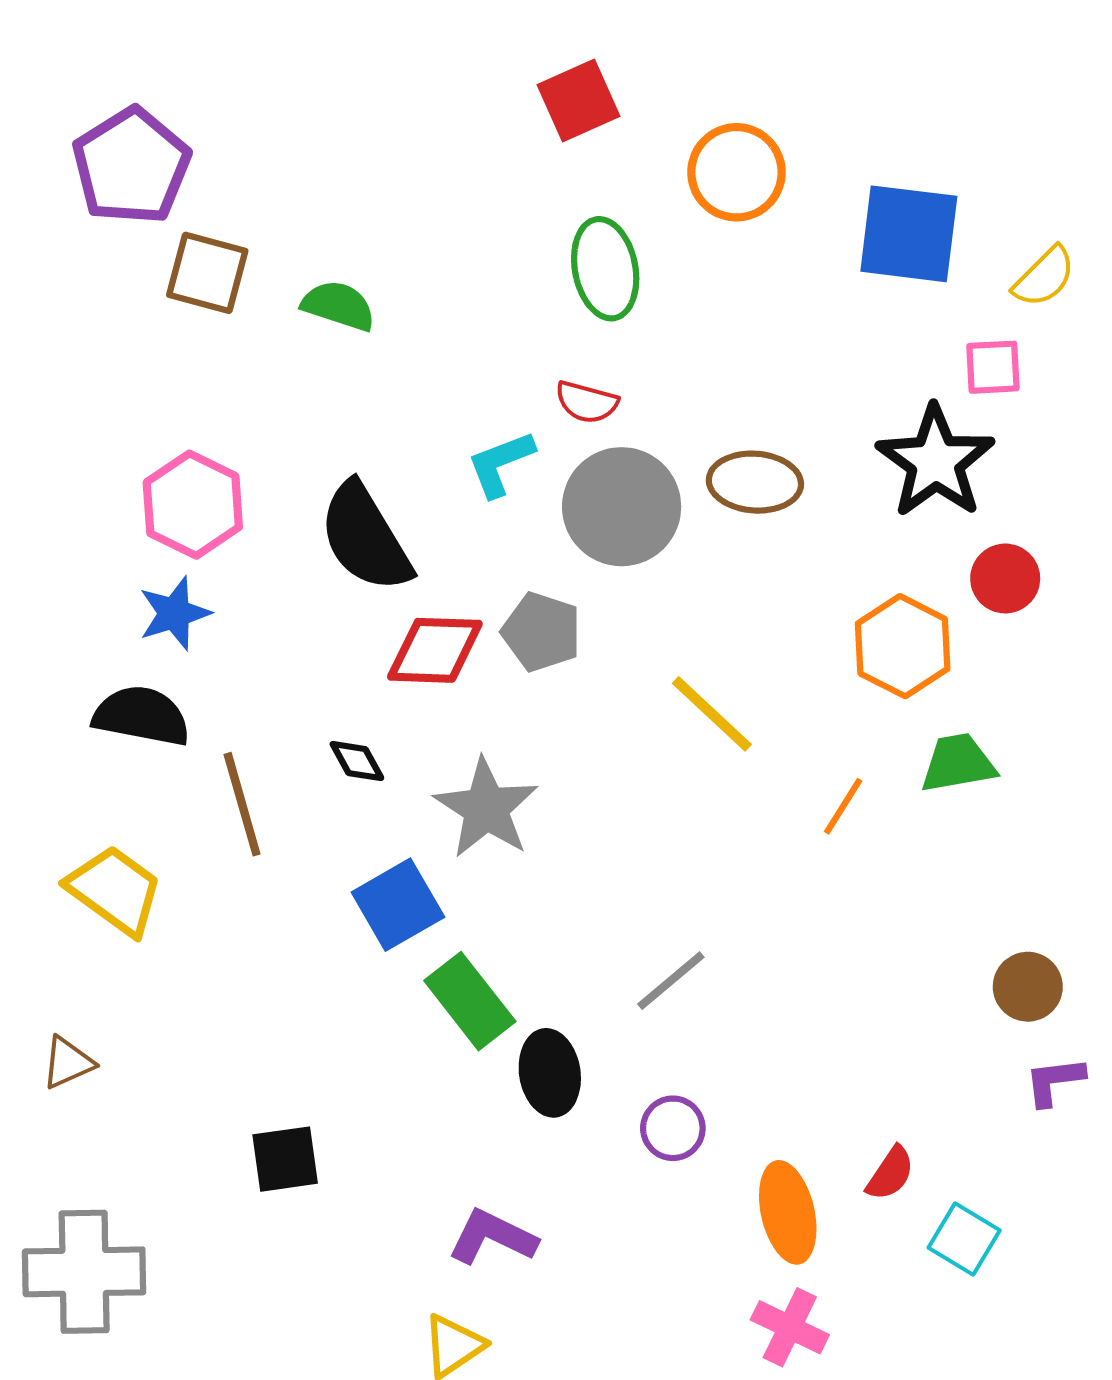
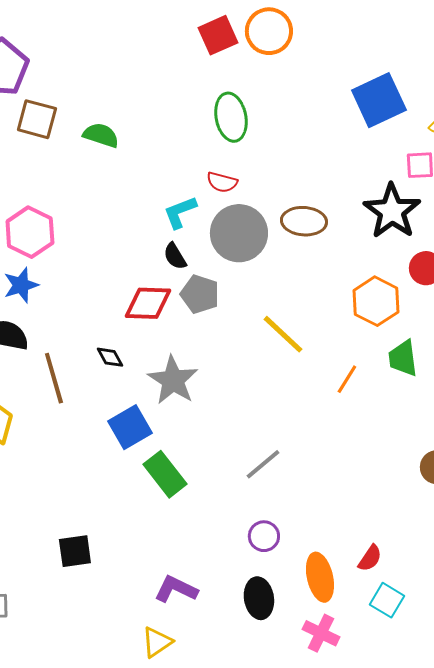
orange circle: (736, 172) -> (269, 31), moved
blue square: (909, 234) -> (379, 100), turned -32
black semicircle: (365, 537) -> (175, 256), moved, size x0.5
green trapezoid: (958, 763) -> (403, 358), turned -87
black ellipse: (550, 1073) -> (259, 598), moved
cyan square: (964, 1239) -> (387, 600), moved

